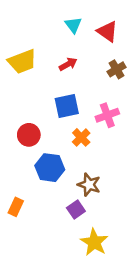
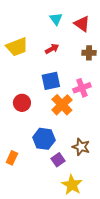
brown cross: (117, 69) -> (89, 53), turned 32
orange cross: (81, 137) -> (62, 105), size x1.5
blue hexagon: (50, 168) -> (44, 139), moved
brown star: (89, 185) -> (81, 147), moved

